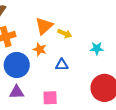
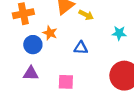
orange star: (40, 49) -> (50, 33), moved
blue circle: (17, 65) -> (33, 45), size x0.7

